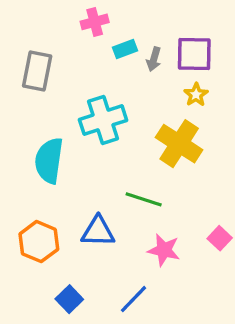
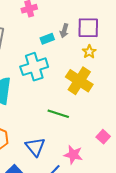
cyan rectangle: (125, 49) -> (47, 39), moved
blue triangle: (98, 231) -> (35, 147), moved, turned 50
pink star: (164, 250) -> (73, 155), moved

